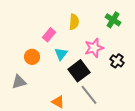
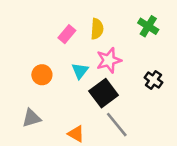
pink rectangle: (49, 35) -> (67, 34), moved
pink star: (94, 48) -> (109, 60), moved
gray triangle: (19, 82) -> (31, 118), moved

